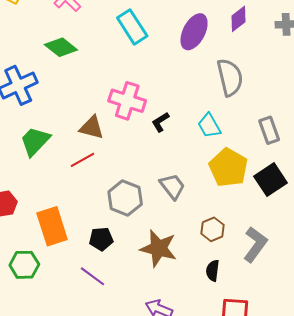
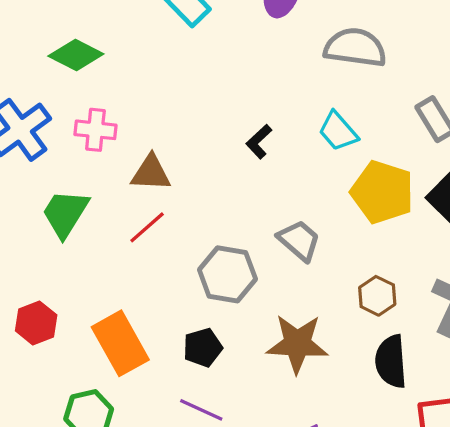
gray semicircle: (230, 77) -> (355, 48), turned -57
pink cross: (127, 101) -> (95, 130), moved, size x0.7
black semicircle: (213, 271) -> (391, 361), size x1.5

